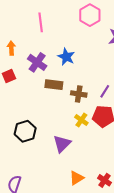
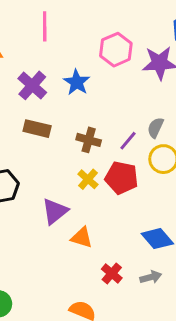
pink hexagon: (90, 15) -> (116, 50), moved
brown rectangle: (54, 85) -> (37, 129), moved
orange triangle: (77, 178) -> (82, 238), moved, turned 42

